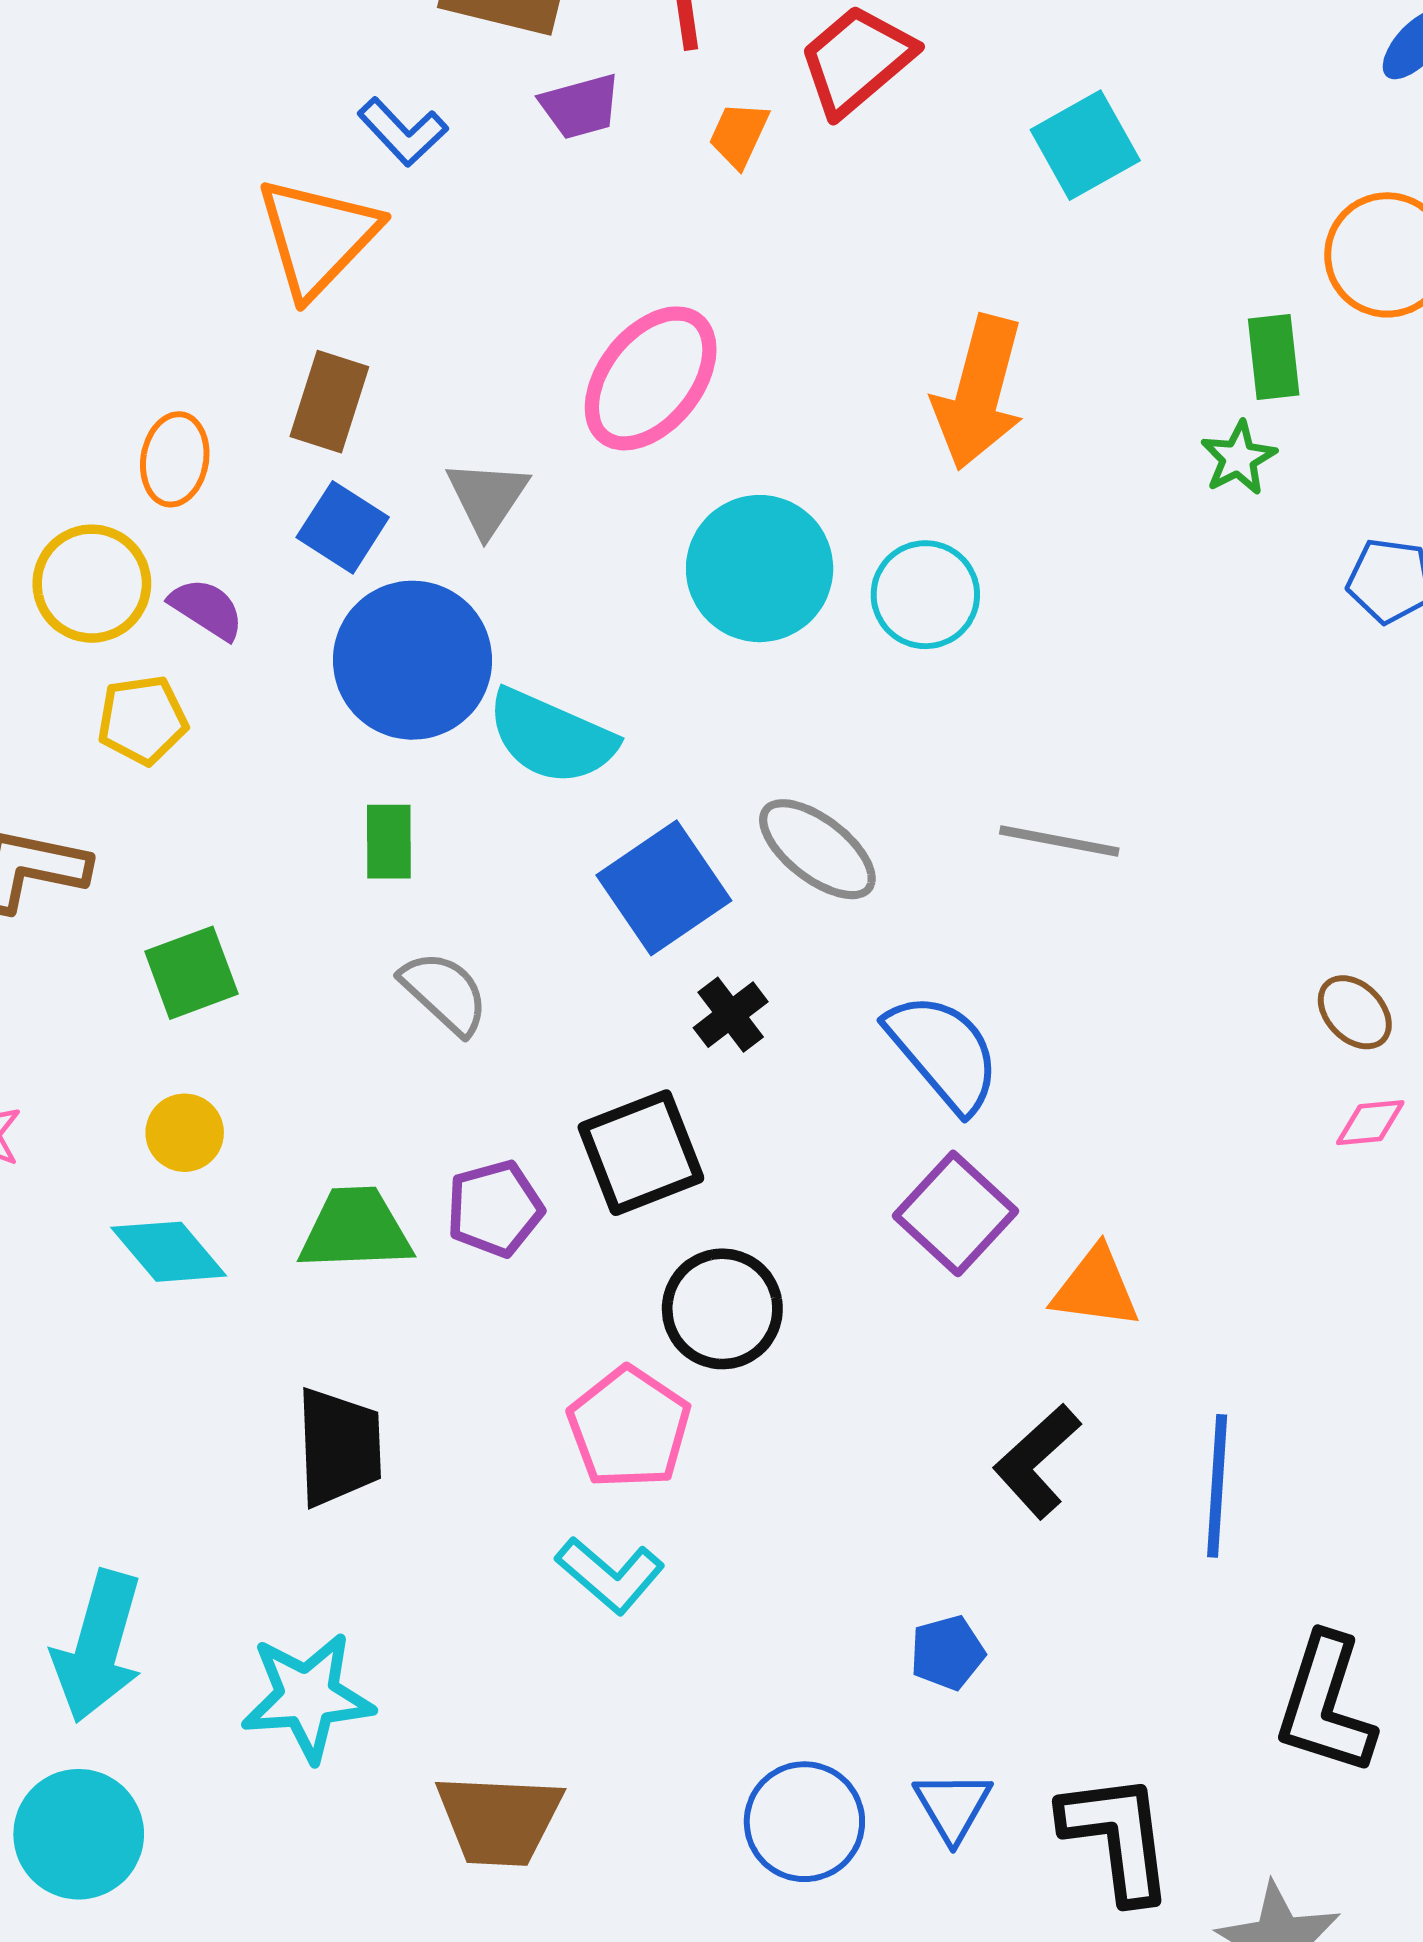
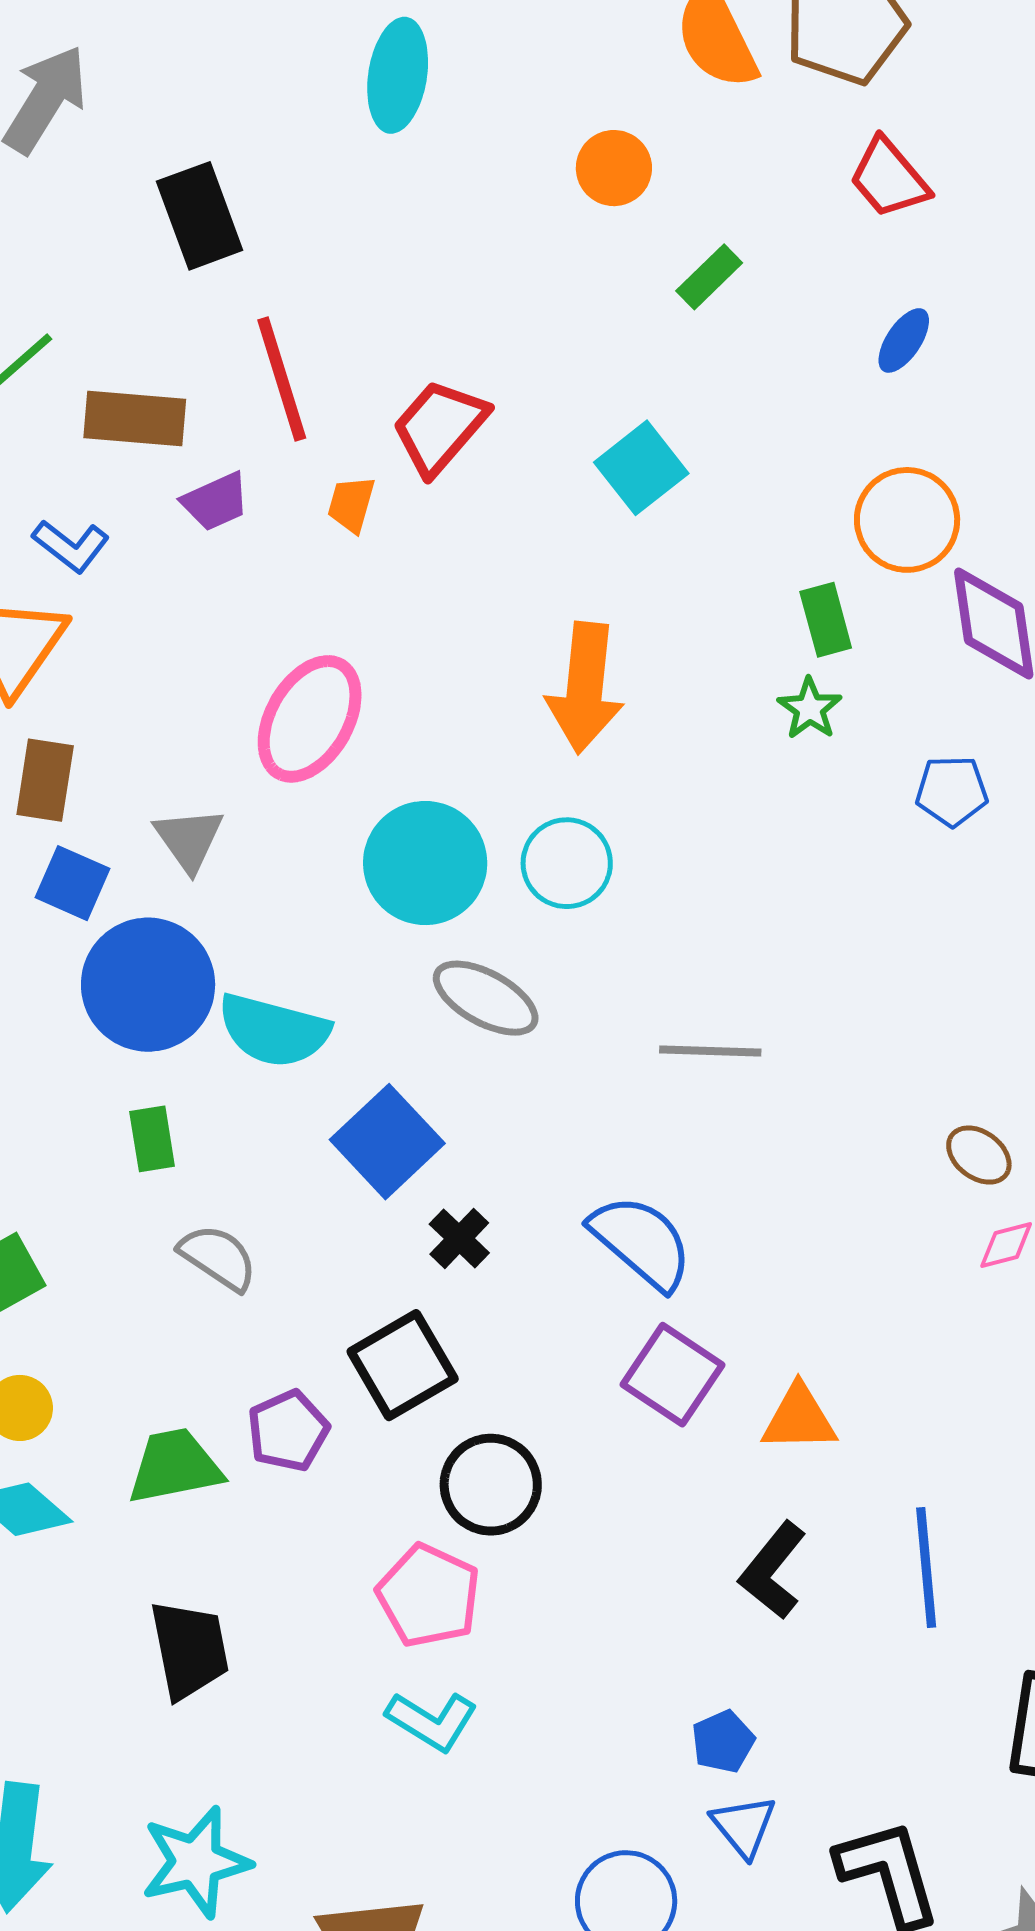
gray ellipse: (817, 849) -> (486, 998), moved
blue triangle: (953, 1806) -> (744, 1826), moved

